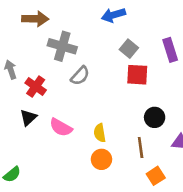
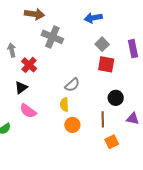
gray semicircle: (80, 76) -> (72, 85), moved
pink semicircle: (61, 127) -> (28, 111), moved
yellow semicircle: (100, 133) -> (64, 105), moved

